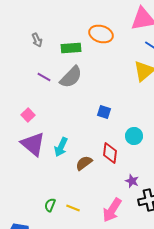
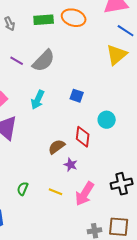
green rectangle: (71, 48) -> (44, 20), moved
cyan arrow: (61, 147) -> (38, 100), moved
purple star: (132, 181) -> (71, 165), moved
yellow line: (73, 208) -> (56, 192), moved

